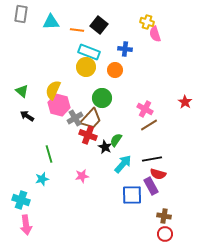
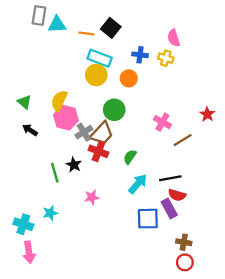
gray rectangle: (21, 14) -> (39, 16), moved
yellow cross: (147, 22) -> (166, 58), moved
brown line: (149, 125) -> (183, 140), moved
black star: (105, 147) -> (74, 165), moved
cyan star: (42, 179) -> (50, 213), moved

